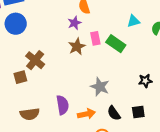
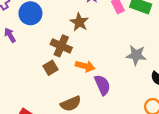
brown star: (77, 47) -> (79, 22), moved
orange arrow: (86, 114) -> (85, 66), moved, turned 42

